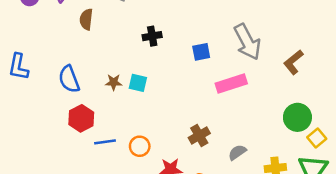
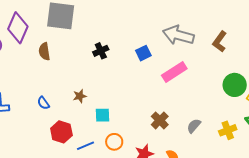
gray arrow: (247, 42) -> (178, 35), turned 148
blue semicircle: (69, 79) -> (43, 103), size x0.6
cyan square: (138, 83) -> (103, 115), moved

